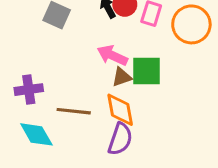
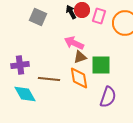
green square: (146, 71) -> (101, 65), moved
purple semicircle: (120, 139) -> (108, 97), moved

